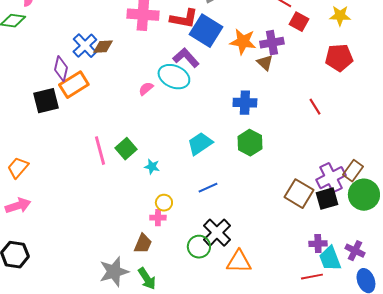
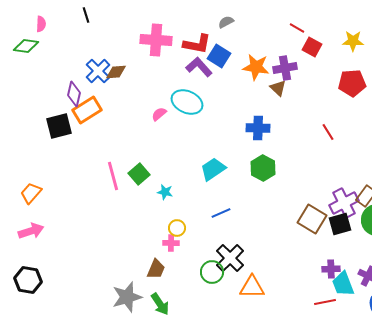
blue square: (206, 31) -> (219, 56), size x0.7
purple L-shape: (186, 58) -> (199, 67), moved

